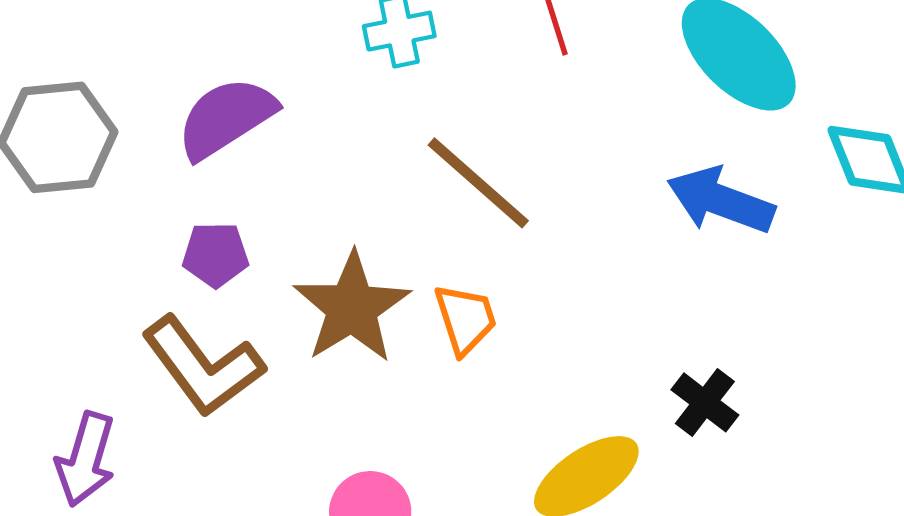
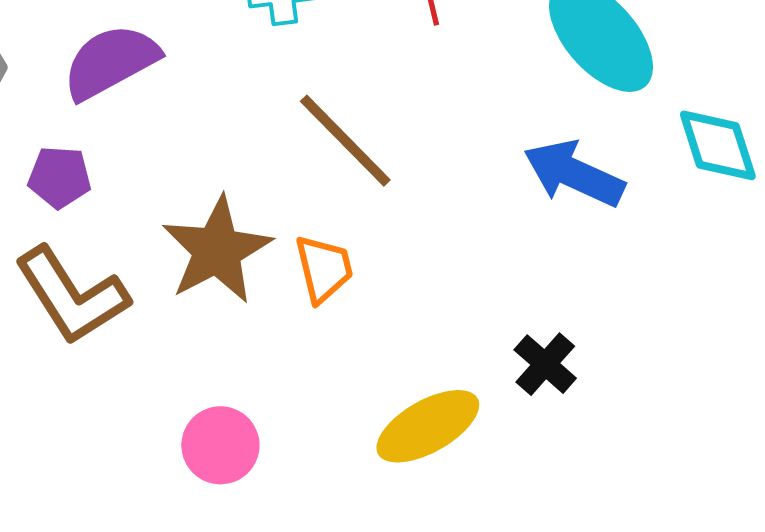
purple pentagon: (215, 255) -> (60, 177), moved

